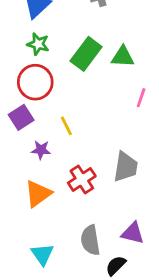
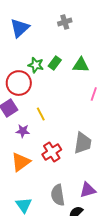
green star: (38, 44) -> (36, 65), moved
green rectangle: (86, 54) -> (55, 63), size x0.6
purple triangle: (133, 233) -> (88, 190), turned -30

